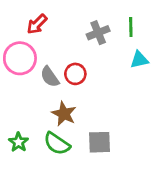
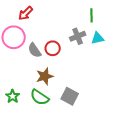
gray cross: (98, 33) -> (78, 36), moved
brown star: (64, 114) -> (45, 76), turned 30
gray square: (100, 142) -> (70, 96), turned 30

